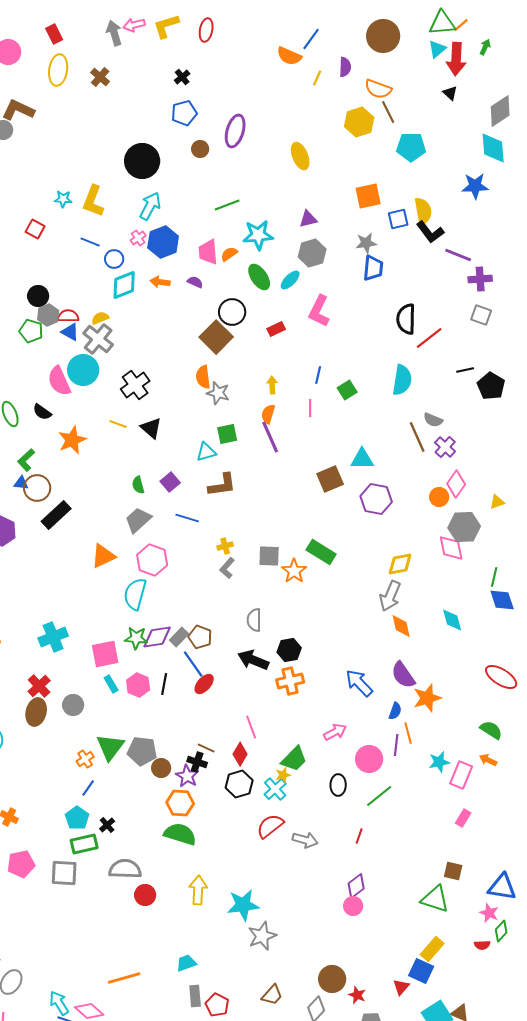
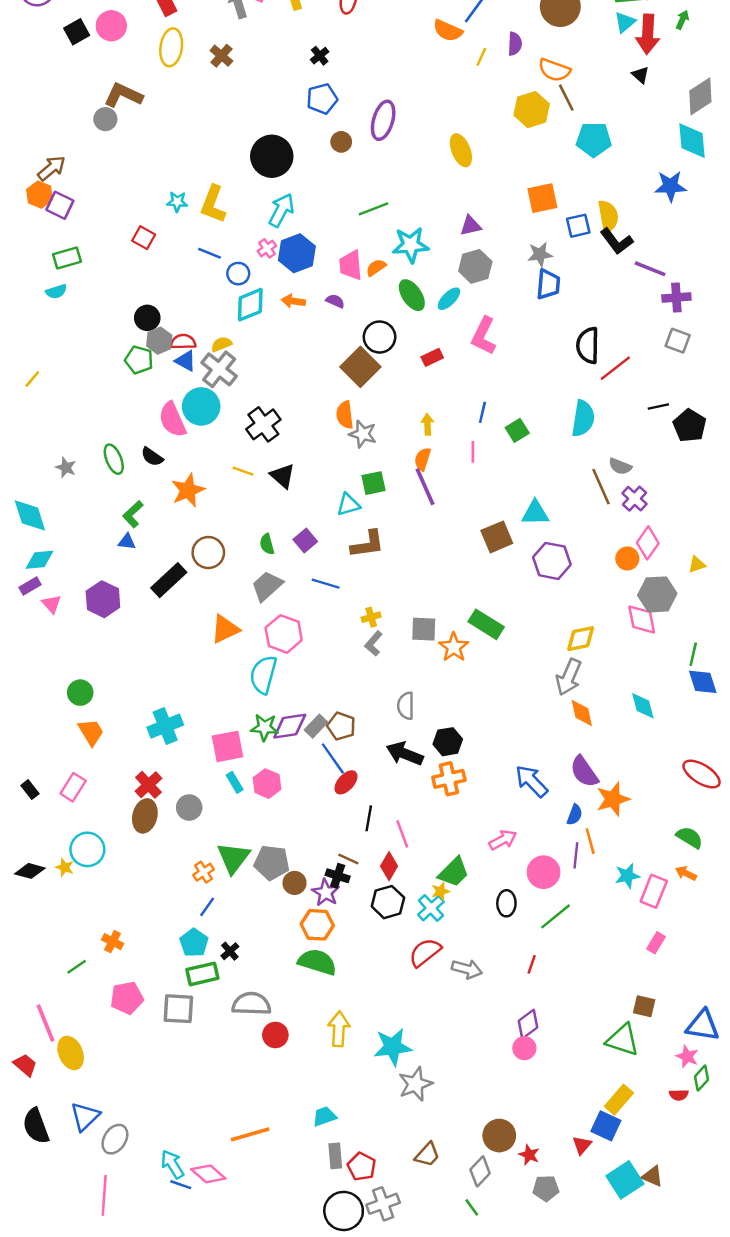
brown circle: (37, 488) -> (208, 553), moved
black line: (164, 684) -> (369, 818), moved

